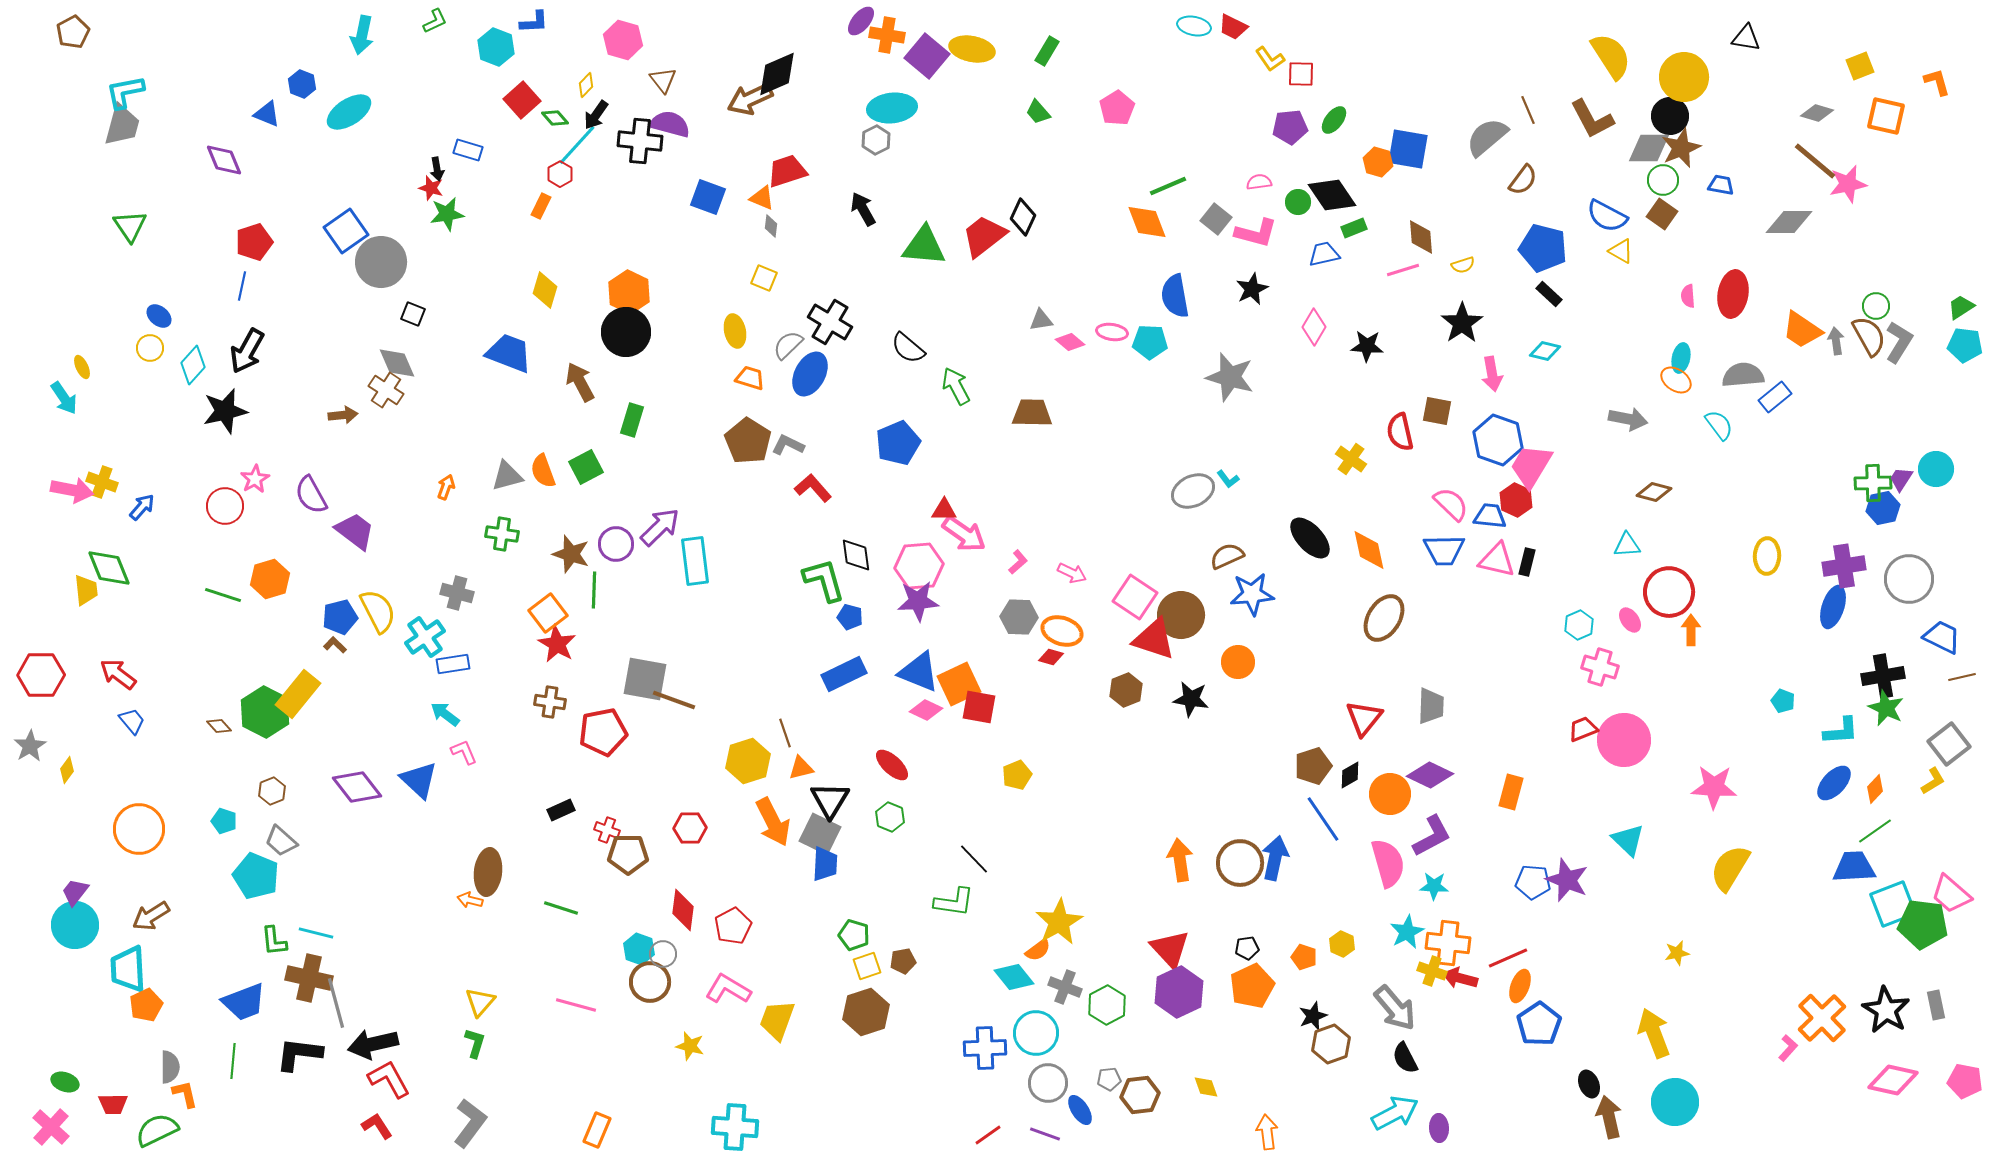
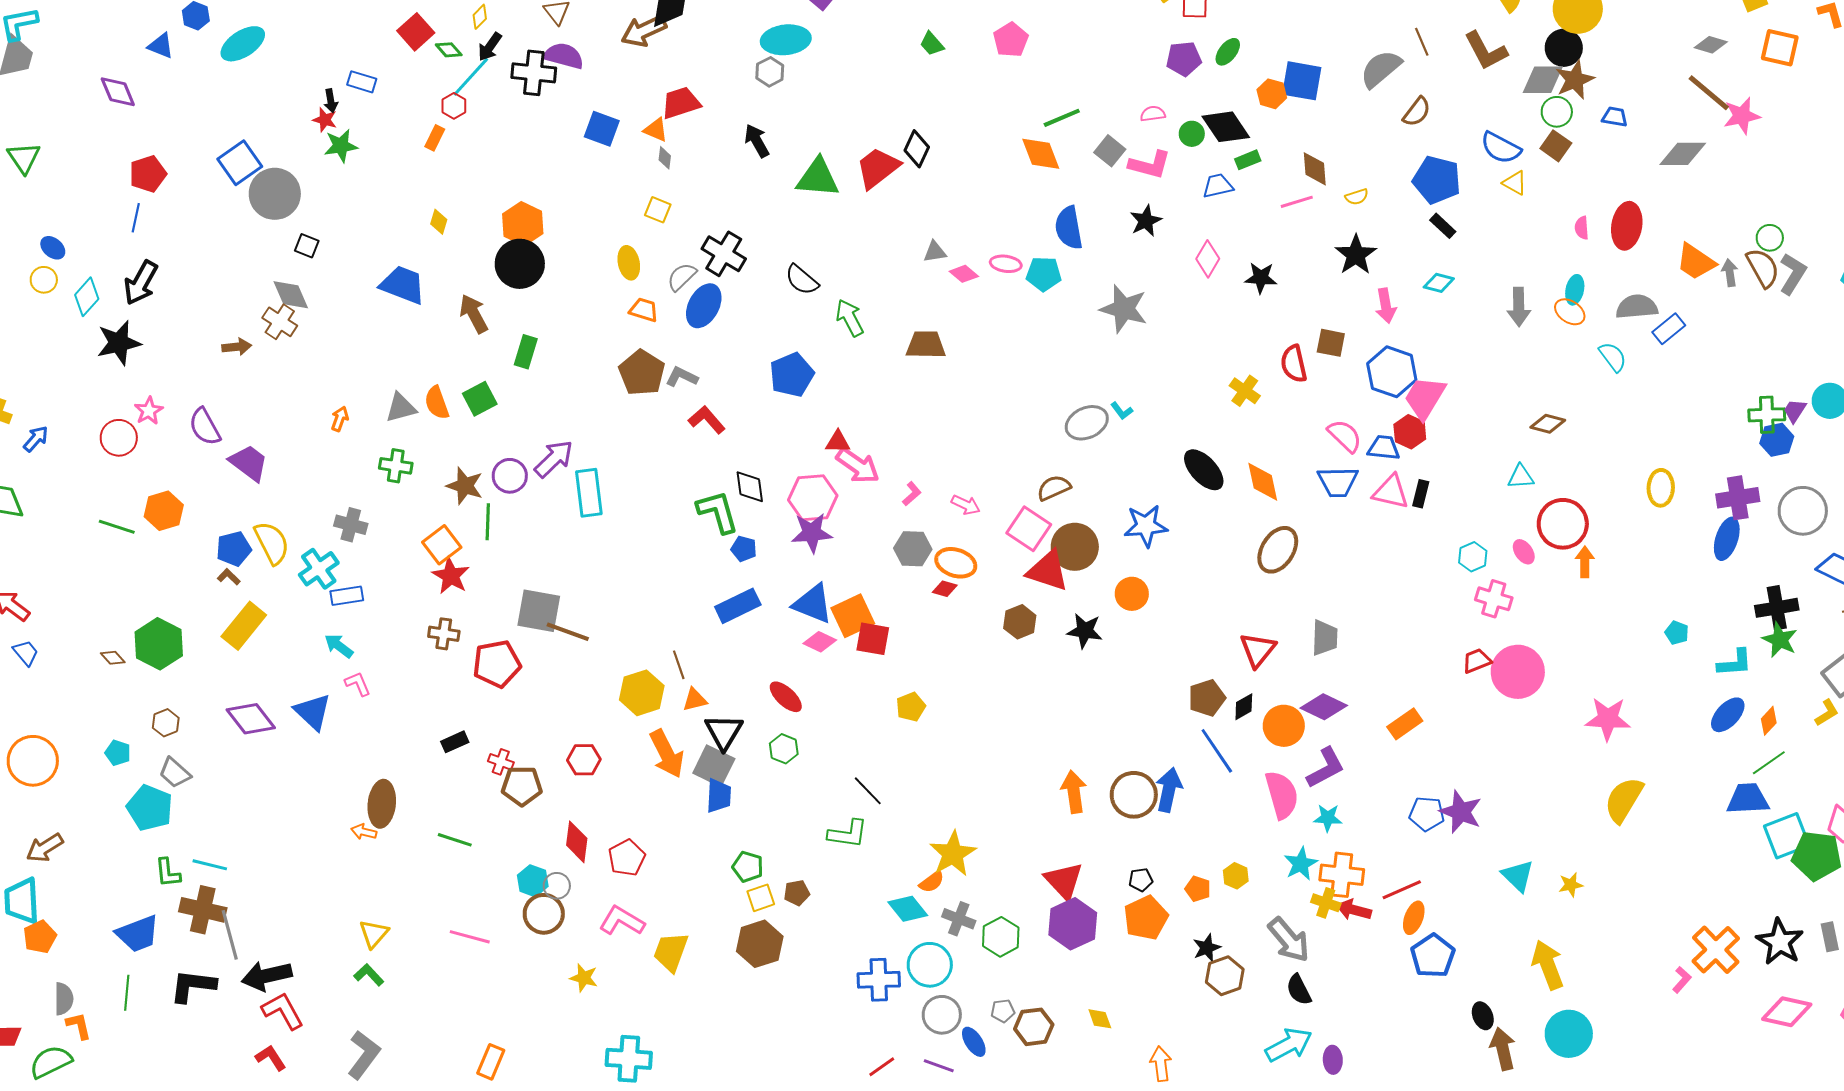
yellow diamond: (545, 290) -> (439, 222), size x0.7
gray arrow: (1628, 419) -> (1519, 307), moved, turned 78
brown semicircle: (1227, 556) -> (1054, 488), moved
yellow rectangle: (298, 694) -> (244, 626), moved
orange rectangle: (1511, 792) -> (1405, 724), turned 40
cyan triangle: (1628, 840) -> (1518, 876), moved
green L-shape: (475, 1043) -> (369, 975), turned -60

